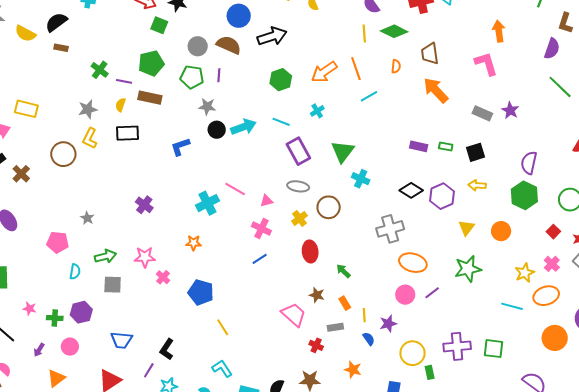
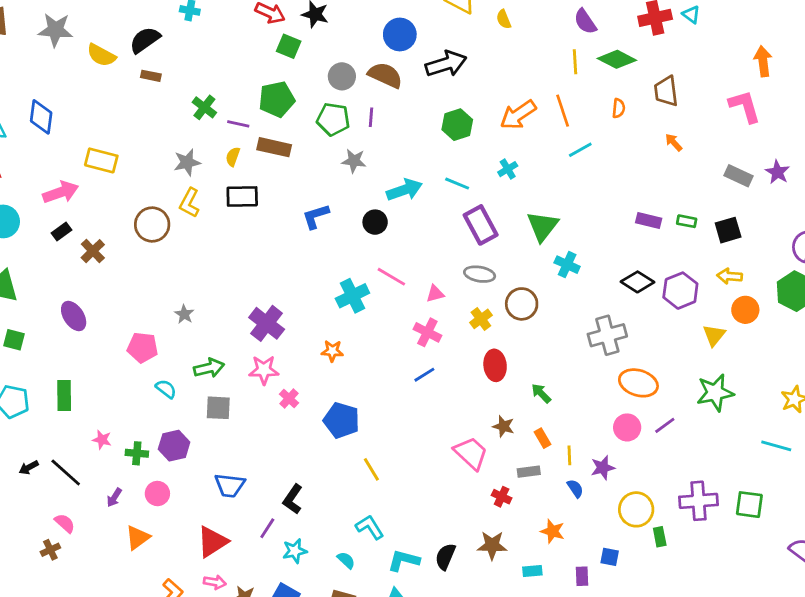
orange arrow: (436, 90) -> (674, 142), size x0.5
black circle: (217, 130) -> (375, 222), moved
purple cross: (144, 205) -> (267, 323), moved, size x1.4
orange circle: (501, 231) -> (745, 310), moved
cyan semicircle: (75, 272) -> (166, 389), turned -63

